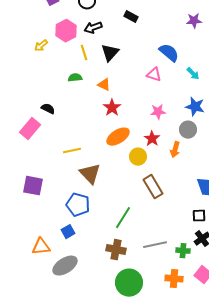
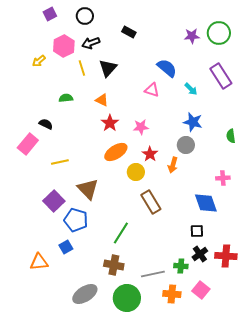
green semicircle: (75, 78) -> (66, 98), moved
pink star: (158, 112) -> (141, 127), moved
yellow line: (72, 151) -> (60, 162), moved
purple square: (33, 186) -> (54, 201), moved, turned 35
gray line: (155, 245) -> (153, 274), moved
gray ellipse: (65, 266) -> (85, 294), moved

